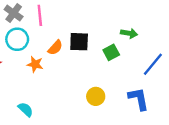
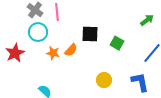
green arrow: (129, 33) -> (147, 20), moved, turned -48
orange semicircle: (55, 48) -> (71, 50), moved
green square: (111, 52) -> (117, 43), turned -32

